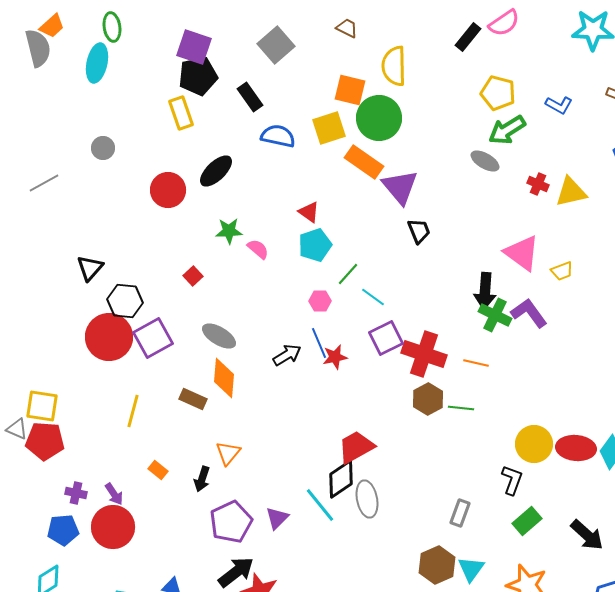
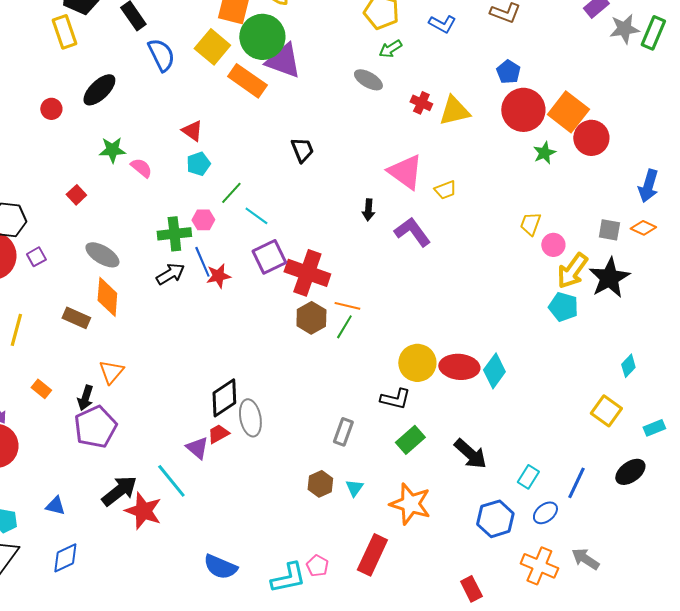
yellow square: (329, 128) -> (212, 47), turned -32
green arrow: (507, 130) -> (390, 49), size x0.6
blue semicircle: (278, 136) -> (161, 55), turned 52
purple triangle: (400, 187) -> (283, 61), moved, turned -30
red circle: (168, 190) -> (51, 109), size x0.6
cyan pentagon: (315, 245) -> (198, 164), size x0.7
black arrow: (485, 291) -> (368, 210), size x0.6
green cross: (495, 315) -> (174, 234), moved, turned -32
purple square: (153, 338) -> (36, 257), size x0.5
orange line: (476, 363) -> (347, 306), moved
green line: (461, 408) -> (344, 327), turned -65
red trapezoid: (356, 447) -> (218, 434), moved, size x0.6
black L-shape: (512, 480) -> (395, 399), turned 84
cyan line: (320, 505) -> (171, 481), moved
purple triangle: (277, 518) -> (197, 448), moved, turned -35
purple pentagon: (231, 522) -> (95, 427), moved
brown hexagon: (437, 565) -> (320, 484), size x0.7
cyan triangle: (471, 569) -> (354, 488), size x0.7

